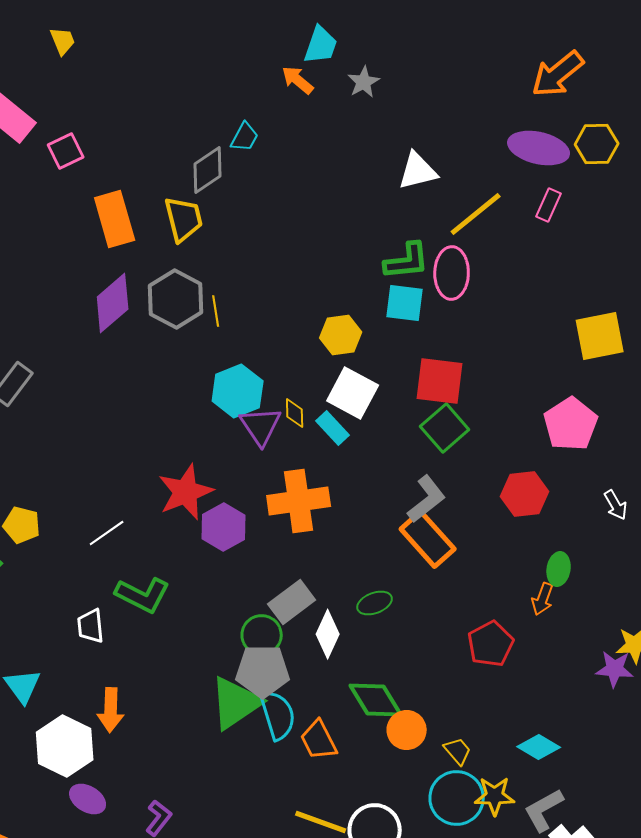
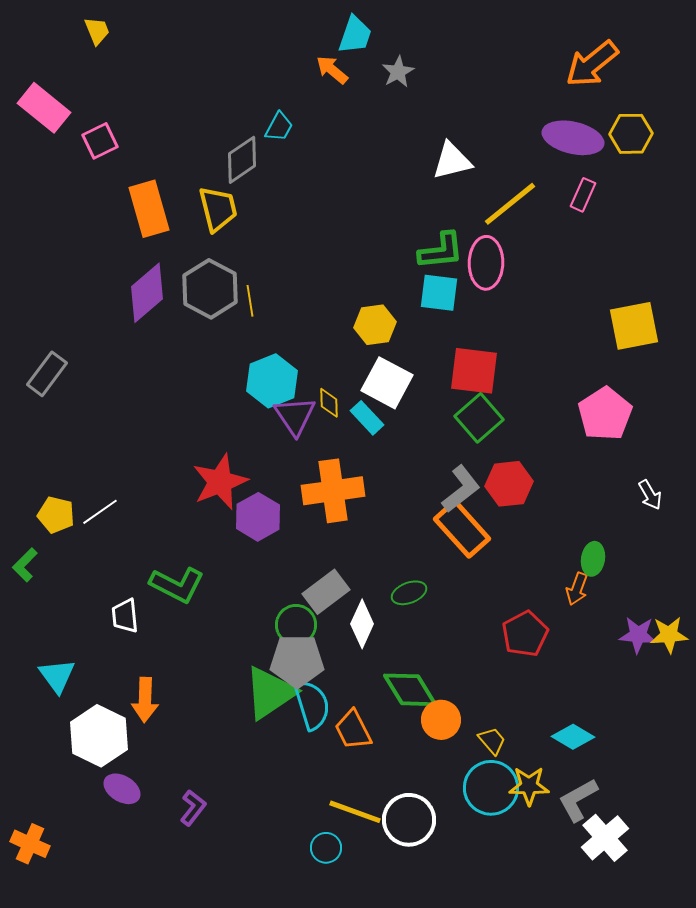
red hexagon: (525, 494) -> (509, 484), moved
white line: (107, 533) -> (100, 512), moved
purple star: (615, 669) -> (638, 635), moved

